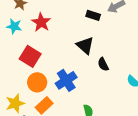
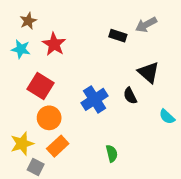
black triangle: (85, 45) -> (149, 72), moved
blue cross: (66, 80) -> (95, 99), moved

